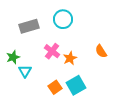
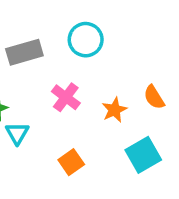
orange star: (70, 58) -> (114, 110), moved
cyan square: (76, 85) -> (143, 155), moved

